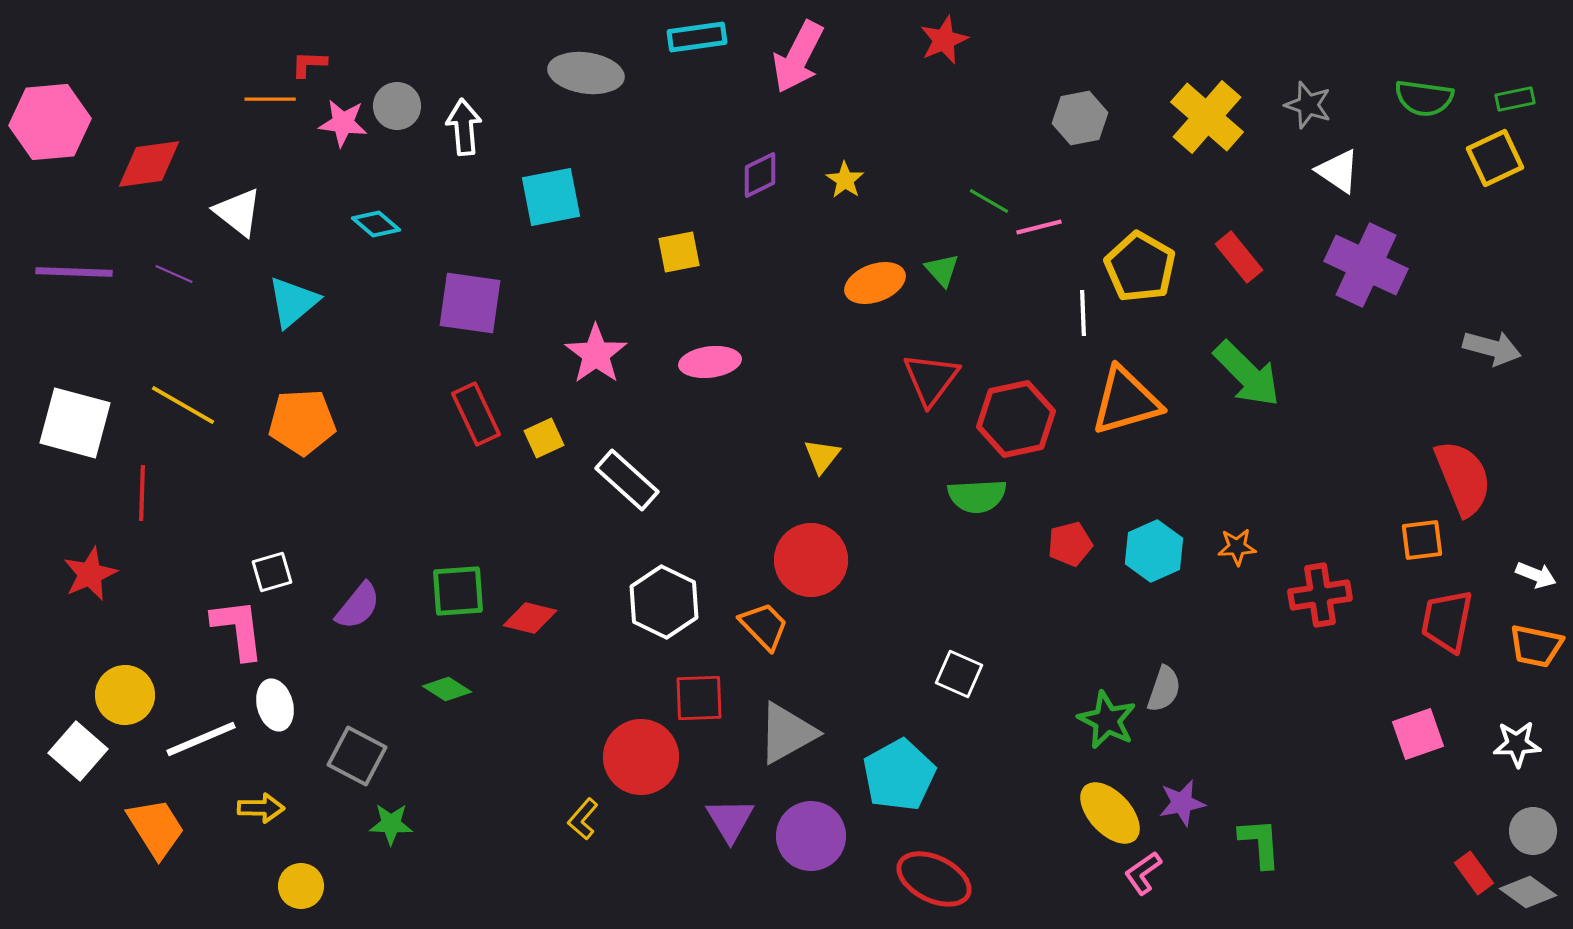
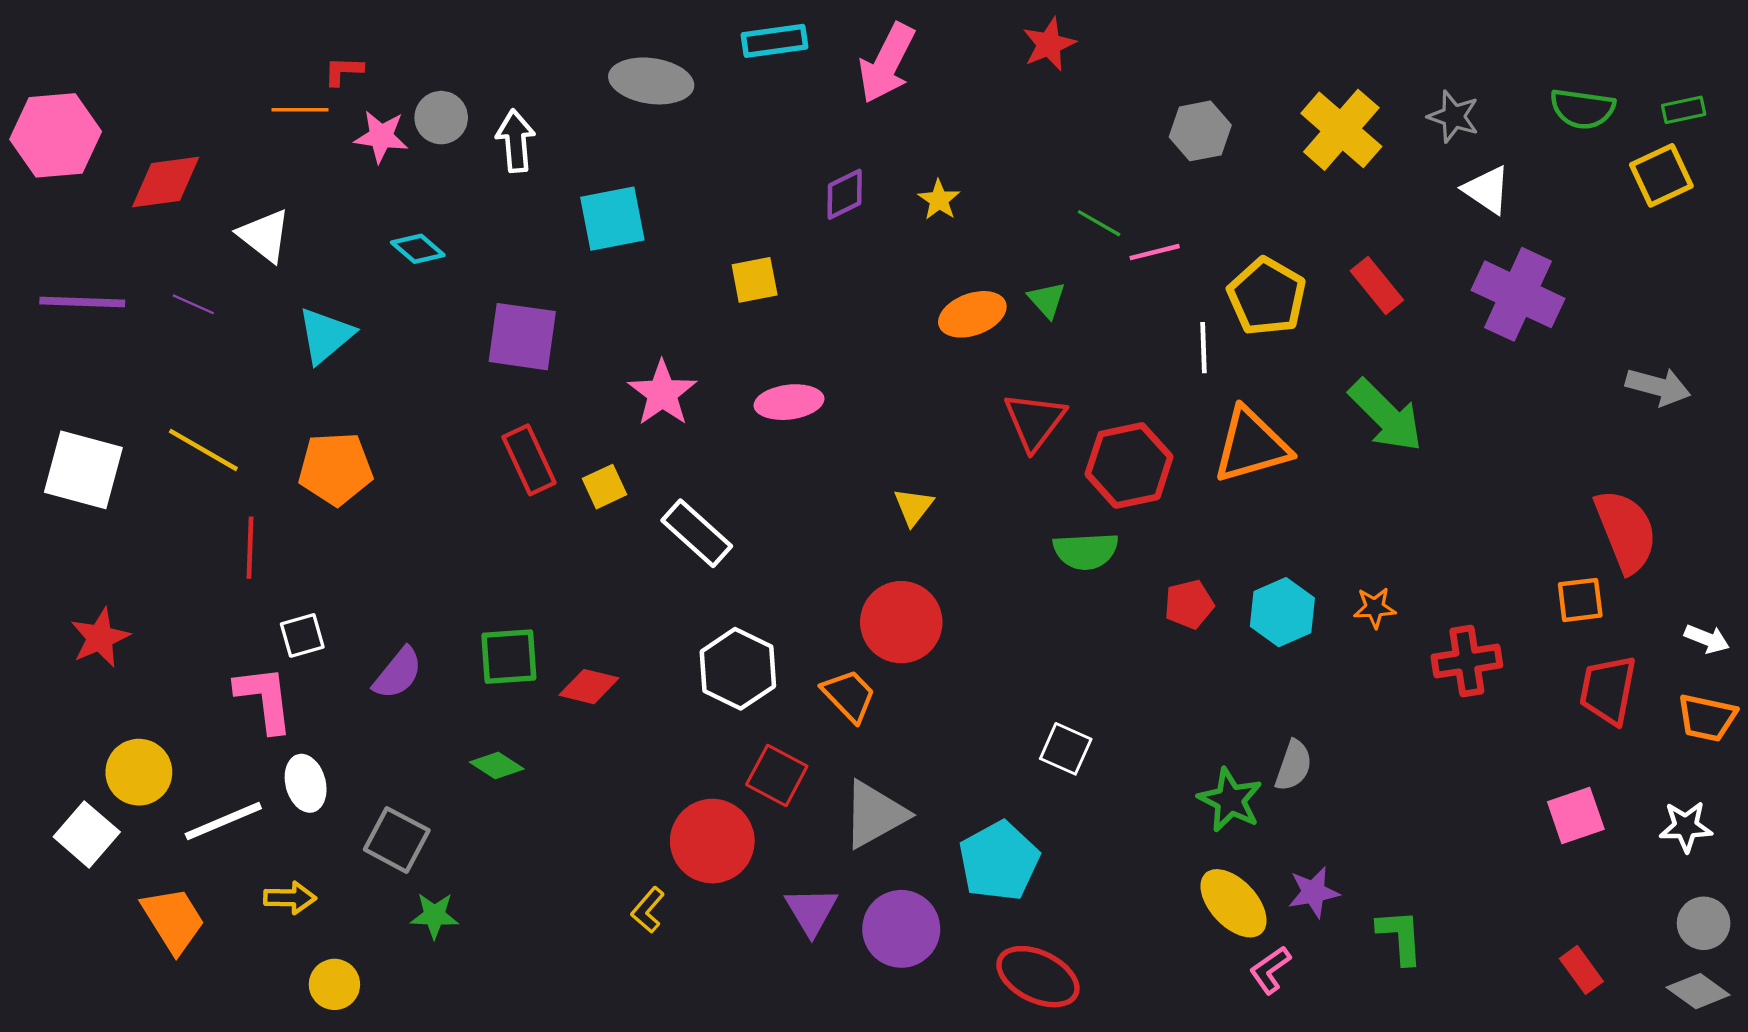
red line: (142, 493) -> (250, 548), moved
red square: (699, 698) -> (777, 775), turned 30
red rectangle: (1474, 873) -> (1581, 970), moved

